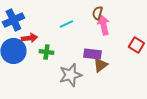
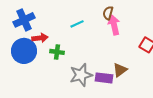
purple rectangle: (92, 54) -> (104, 78), moved
brown triangle: (100, 65) -> (120, 70), moved

